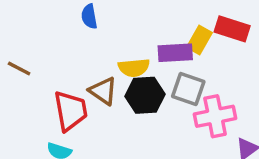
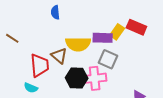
yellow semicircle: (134, 68) -> (78, 44), size x1.4
black hexagon: (145, 95) -> (77, 78), moved
pink cross: (215, 116) -> (95, 78), moved

